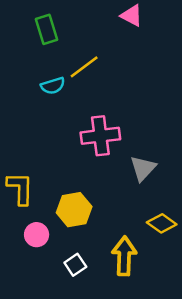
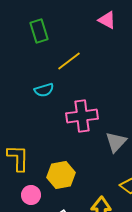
cyan semicircle: (53, 86) -> (44, 90), moved

